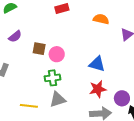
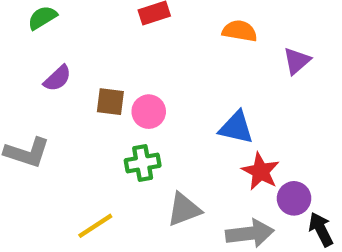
red star: (98, 89) -> (261, 171), moved, turned -30
gray triangle: (58, 99) -> (184, 210), moved
yellow line: (29, 106) -> (95, 226), turned -36

